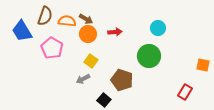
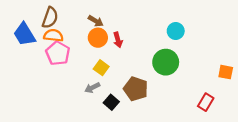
orange semicircle: (67, 21) -> (53, 35), moved
red arrow: (115, 32) -> (118, 40), moved, turned 80
black square: (104, 100) -> (111, 102), moved

